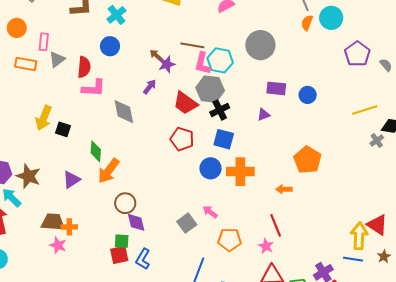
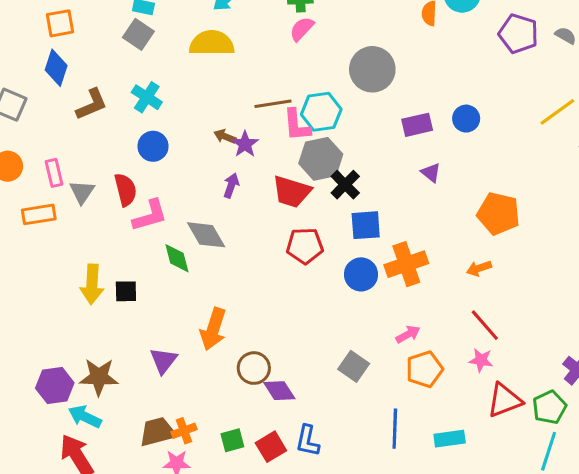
purple triangle: (264, 115) -> (431, 173), moved, turned -40
green diamond: (96, 151) -> (177, 258), moved
pink arrow: (210, 212) -> (408, 334), moved, turned 133
green square: (122, 241) -> (232, 440), moved

